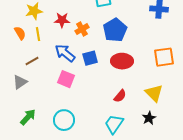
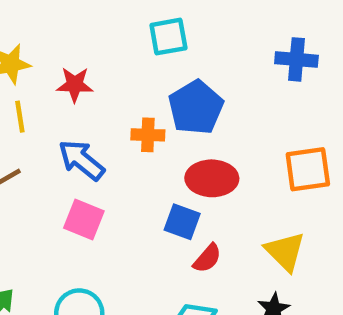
orange cross: (82, 29) -> (148, 135), moved, turned 32
blue square: (90, 58) -> (182, 222), moved, turned 35

